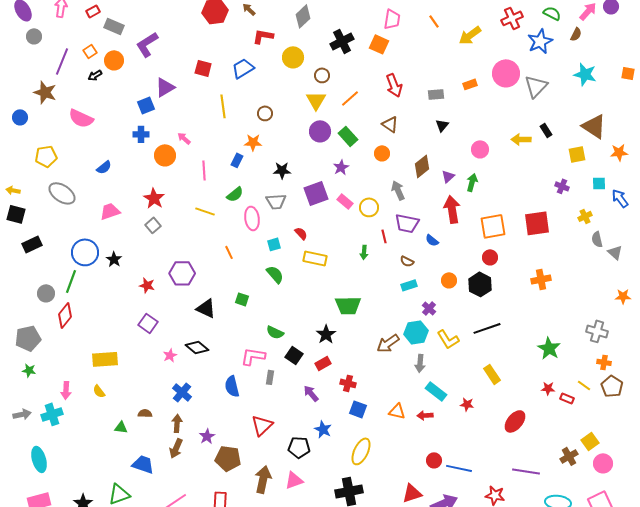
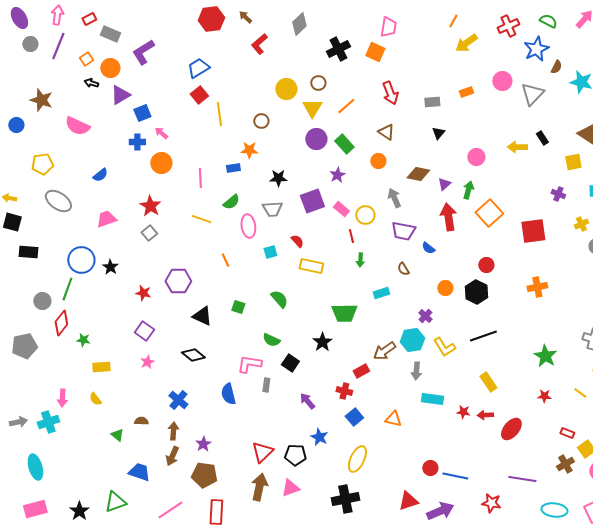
orange line: (434, 21) -> (453, 21), moved, turned 64
brown semicircle: (576, 34) -> (556, 67), moved
red L-shape: (263, 36) -> (259, 44), turned -50
yellow circle: (293, 57) -> (286, 89), moved
purple line: (62, 61) -> (58, 46), moved
red square: (203, 68) -> (199, 95), moved, turned 36
blue trapezoid: (243, 68) -> (198, 68), moved
pink circle: (506, 73) -> (502, 81), size x0.7
black arrow: (95, 75) -> (91, 83), turned 48
purple triangle: (165, 87) -> (120, 95), moved
pink arrow: (184, 138) -> (161, 133), moved
blue rectangle: (237, 160) -> (233, 168), turned 56
brown diamond: (422, 166) -> (418, 174), turned 50
orange square: (493, 226) -> (489, 213), moved, turned -32
red line: (384, 236) -> (351, 236), moved
black rectangle: (32, 244) -> (28, 252), turned 30
brown semicircle: (407, 261) -> (403, 269), turned 32
green semicircle: (275, 274) -> (279, 299), moved
cyan rectangle: (409, 285) -> (381, 293), moved
pink star: (170, 355) -> (147, 362), moved
yellow rectangle: (105, 359) -> (101, 367), size x0.7
red rectangle: (323, 363) -> (361, 371), moved
green star: (29, 370) -> (83, 340), moved
cyan rectangle: (436, 391) -> (432, 399), turned -30
red rectangle: (567, 398) -> (567, 433), moved
blue square: (358, 409) -> (354, 417), turned 30
red arrow: (425, 415) -> (485, 415), moved
red triangle: (262, 425) -> (262, 452), moved
green triangle: (121, 427) -> (117, 435), turned 32
brown pentagon: (228, 458) -> (204, 475), moved

